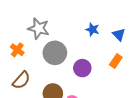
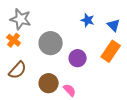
gray star: (39, 28) -> (21, 19), moved
orange rectangle: (116, 61) -> (111, 51), size x1.5

